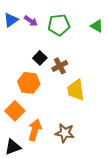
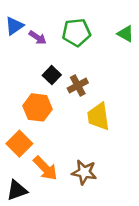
purple arrow: (31, 21) -> (38, 38), moved
orange arrow: (35, 130) -> (45, 168), turned 120

